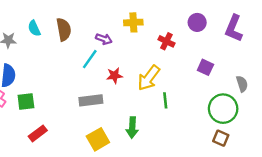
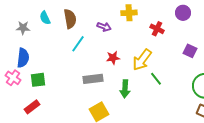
cyan line: (90, 59) -> (78, 44), moved
green line: (165, 100) -> (156, 79), turned -32
green arrow: (132, 128) -> (125, 89), moved
red rectangle: (38, 133) -> (32, 107), moved

